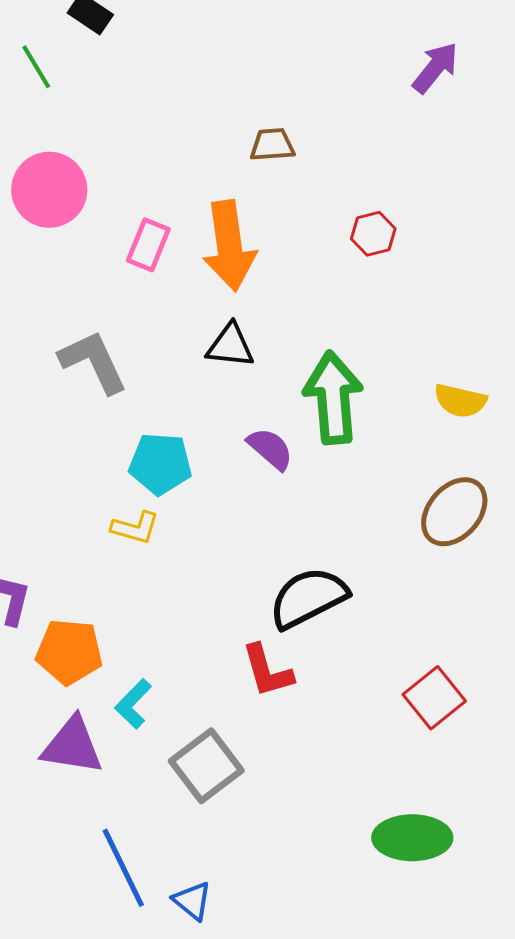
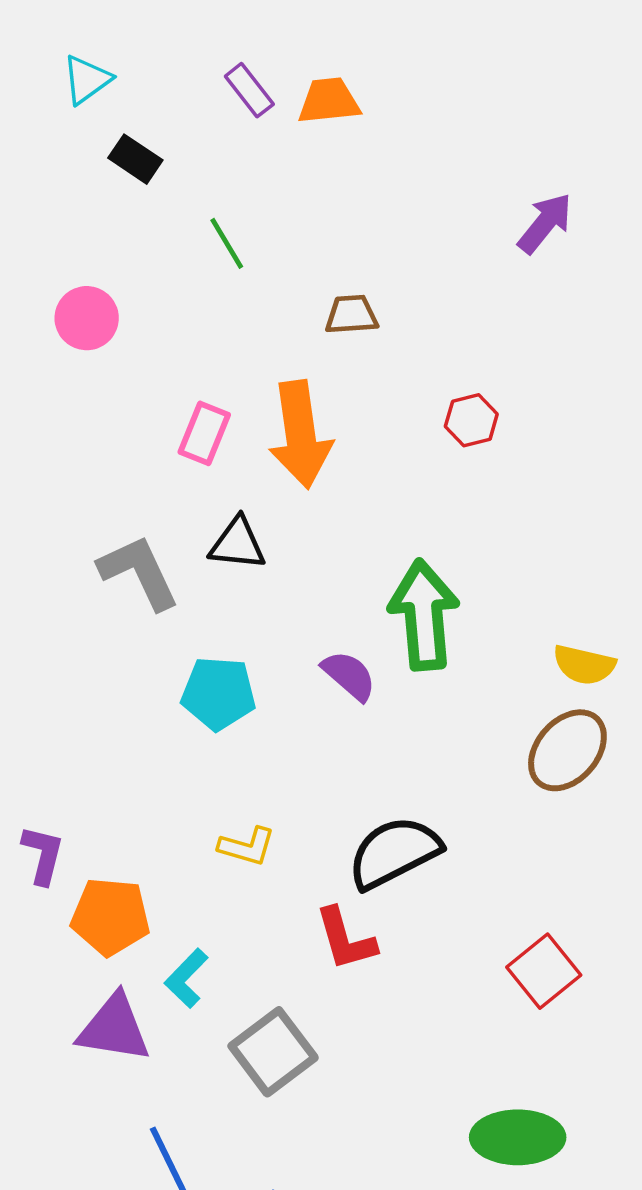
green line: (36, 67) -> (227, 243), moved
pink circle: (49, 190) -> (87, 318), moved, size x0.7
black triangle: (230, 346) -> (237, 544), moved
yellow semicircle: (460, 401) -> (584, 665), moved
yellow L-shape: (135, 528) -> (247, 846), moved

